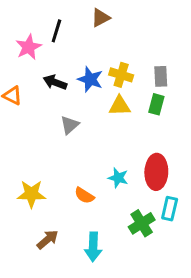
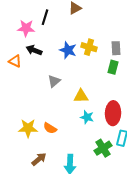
pink star: (29, 47) -> (26, 28), turned 30
black arrow: (55, 82) -> (34, 50), moved
yellow triangle: (120, 106) -> (81, 96), moved
orange semicircle: (84, 195) -> (50, 128), moved

